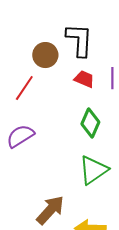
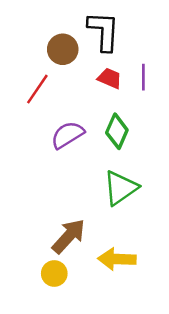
purple semicircle: (20, 136) -> (68, 135), moved

